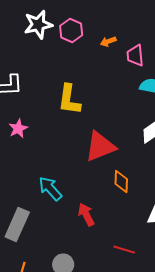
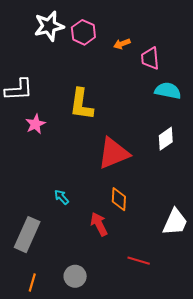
pink star: (18, 129) -> (35, 124), moved
orange diamond: (121, 182) -> (119, 199), moved
cyan arrow: (50, 189) -> (62, 197), size x0.6

